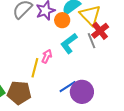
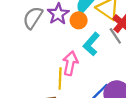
pink arrow: (47, 56) -> (70, 63), size x1.5

